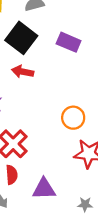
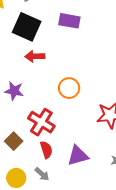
orange circle: (73, 118) -> (69, 88), moved

